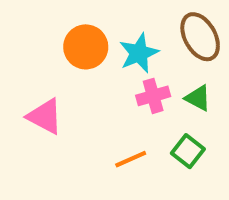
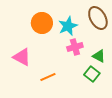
green triangle: (198, 98) -> (99, 56), moved
orange line: (131, 159) -> (48, 77), moved

